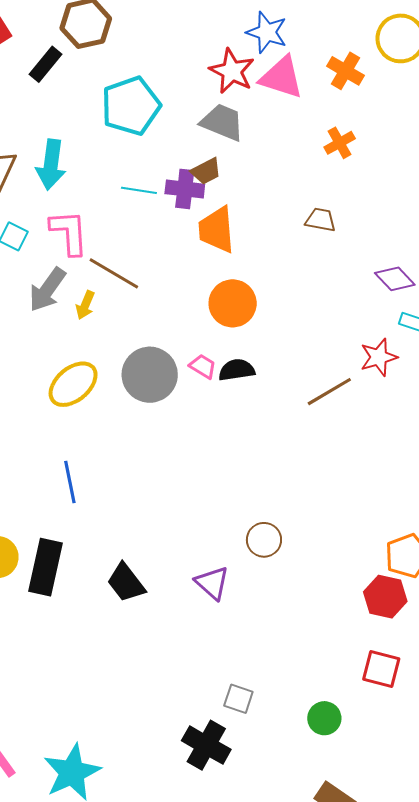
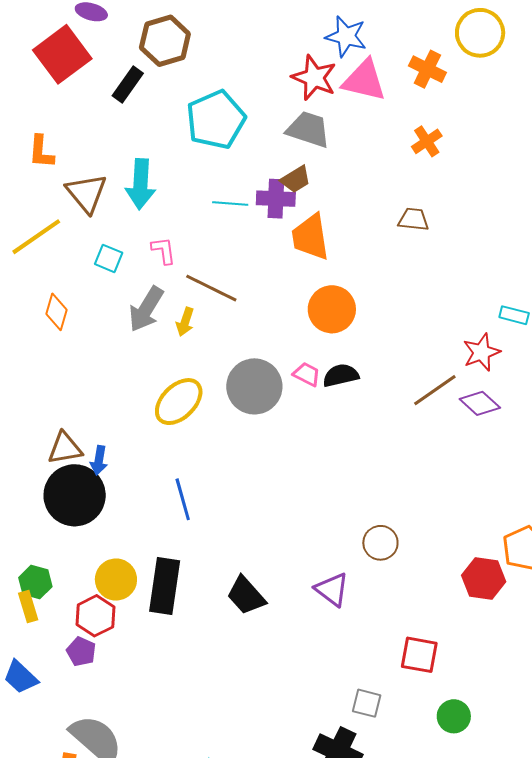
pink L-shape: (69, 232) -> (164, 250), size x0.6
purple diamond: (395, 279) -> (480, 403), moved
red hexagon: (385, 597) -> (484, 578), moved
red square: (381, 669) -> (419, 655), moved

